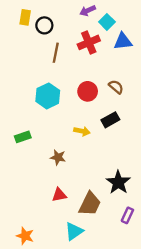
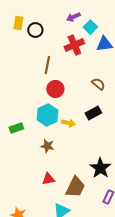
brown line: (56, 53) -> (47, 65), moved
red circle: (88, 91) -> (55, 89), moved
cyan hexagon: (48, 96) -> (47, 115), moved

